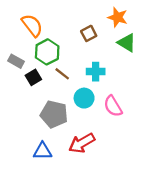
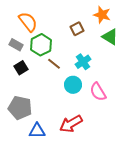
gray rectangle: (16, 61) -> (16, 45), moved
cyan cross: (96, 72) -> (83, 62), turned -35
black square: (33, 77) -> (21, 68), moved
gray pentagon: (54, 114) -> (20, 108), moved

